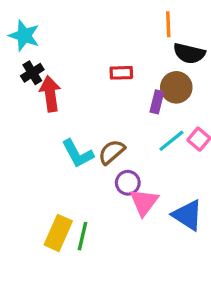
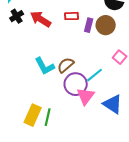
red arrow: (50, 94) -> (41, 19), moved, turned -50
purple rectangle: (157, 102) -> (89, 25), moved
cyan line: (171, 141) -> (95, 75), moved
purple circle: (128, 183) -> (76, 84), size x1.5

